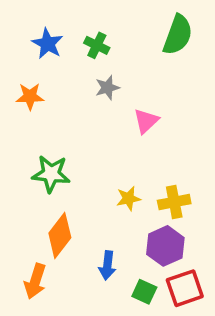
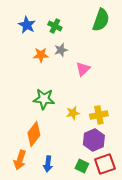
orange star: (30, 96) -> (41, 55), moved
green star: (51, 174) -> (44, 99), moved
blue arrow: (107, 265) -> (48, 164), moved

